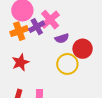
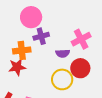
pink cross: (50, 20) -> (81, 39), moved
orange cross: (19, 31) -> (22, 50), moved

